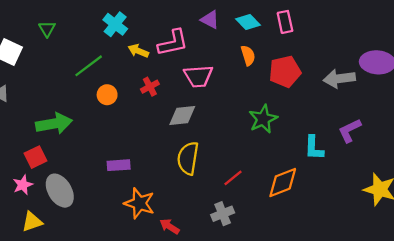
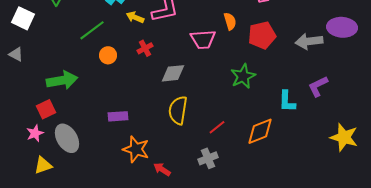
pink trapezoid: (198, 76) -> (203, 39), moved

